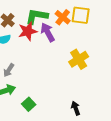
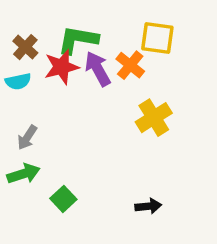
orange cross: (63, 17) -> (130, 65), moved
black arrow: (76, 108) -> (148, 206), turned 104

